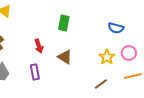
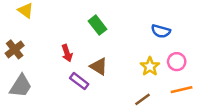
green rectangle: (64, 23) -> (97, 25), turned -49
purple rectangle: (35, 72) -> (79, 81), moved, turned -42

